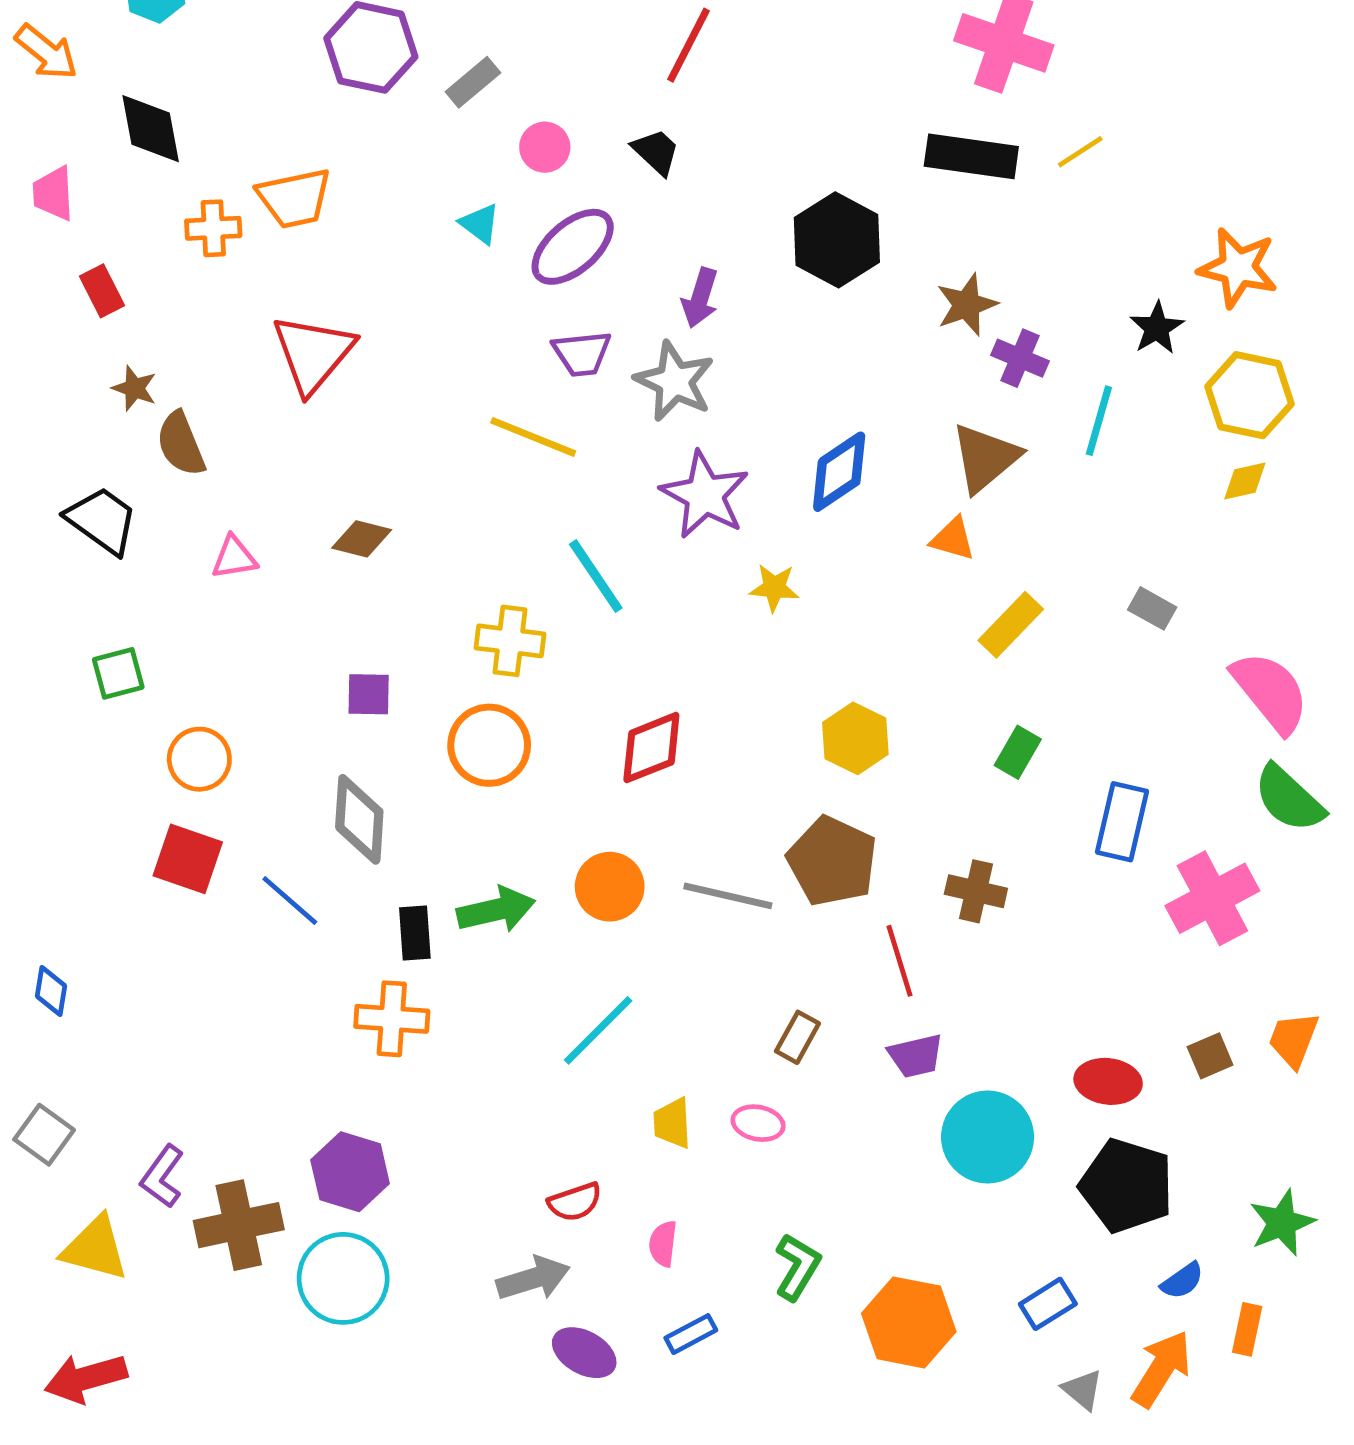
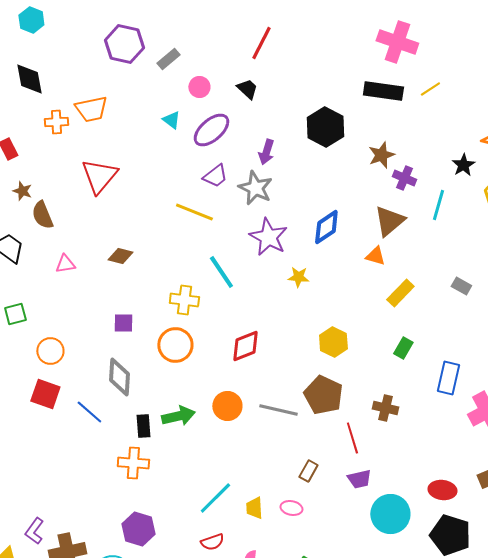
purple trapezoid: (582, 353) -> (215, 176), turned -32
cyan line: (598, 1030) -> (215, 498), moved
purple hexagon: (350, 1172) -> (138, 529), moved

